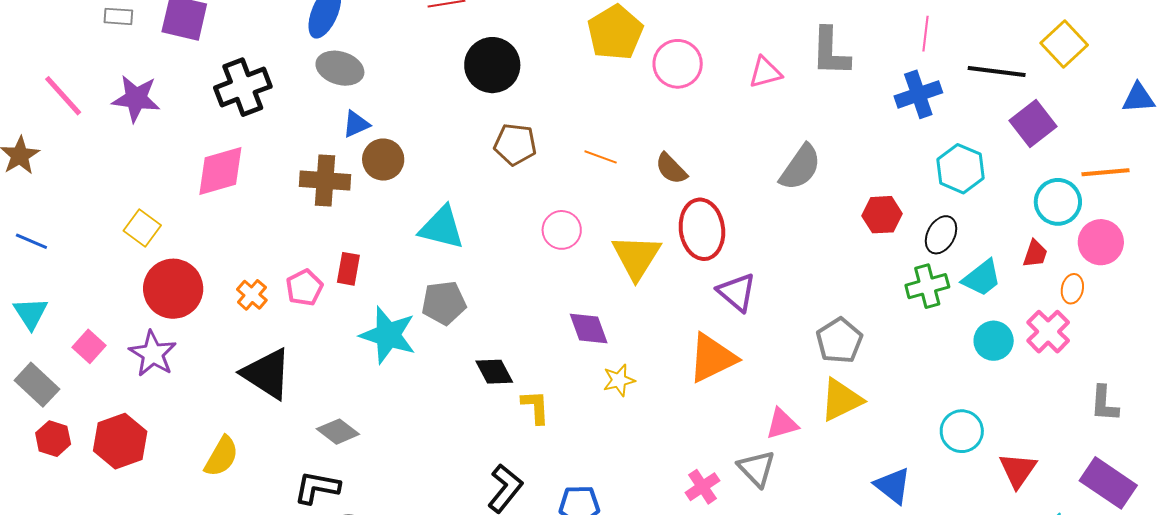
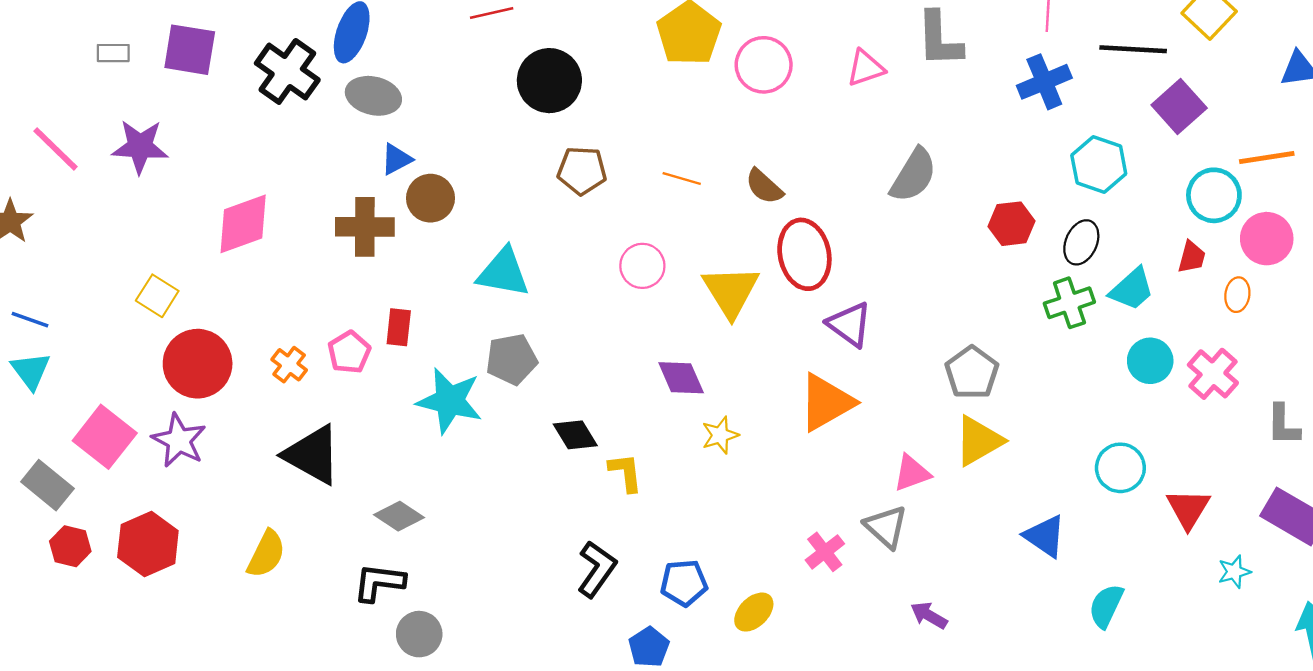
black cross: (243, 87) -> (287, 71), moved, turned -30
cyan triangle: (31, 313) -> (31, 371), moved
pink cross: (1048, 332) -> (1213, 374), moved
pink square: (89, 346) -> (105, 437), size x1.6

